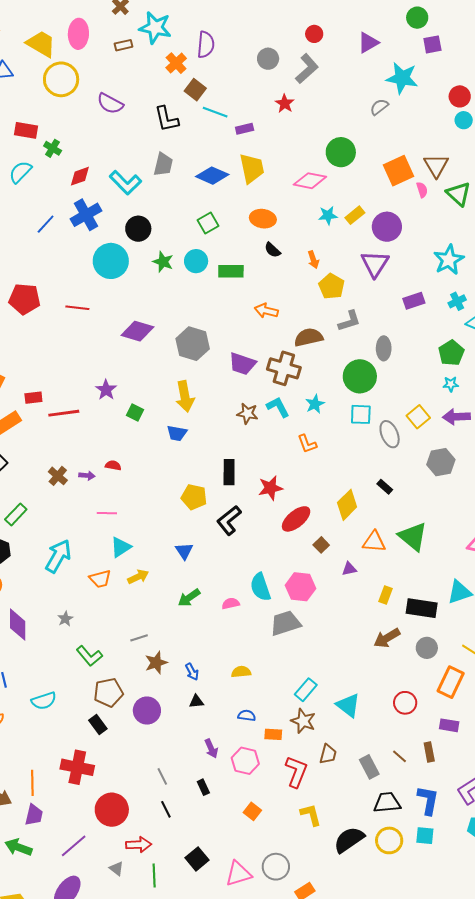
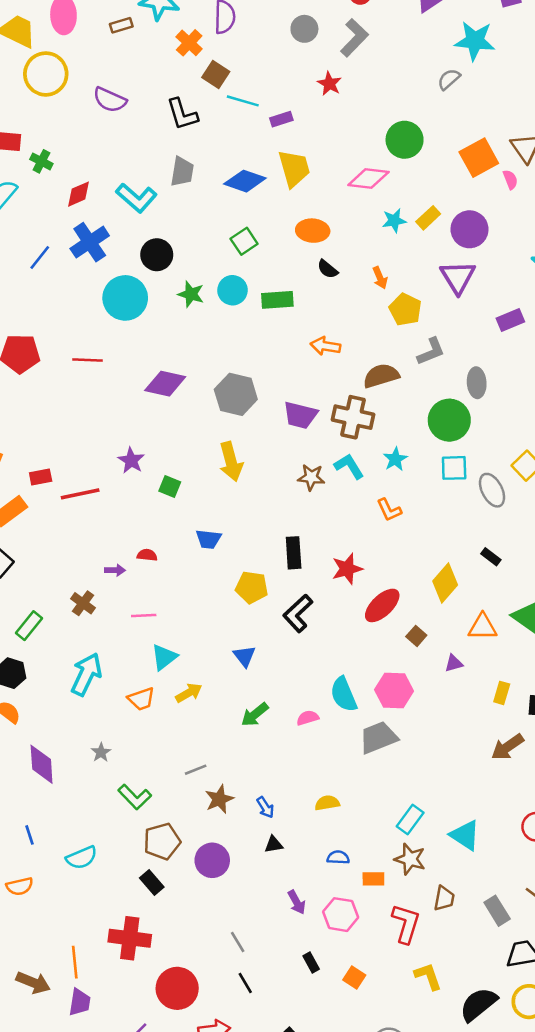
blue trapezoid: (177, 433) -> (208, 539), moved
brown cross: (58, 476) -> (83, 603), moved
black rectangle: (203, 787) -> (311, 963), moved

